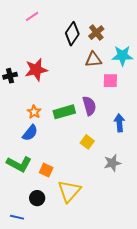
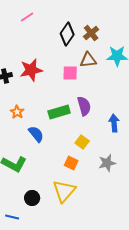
pink square: (110, 81) -> (70, 73), moved
orange star: (34, 112) -> (17, 112), moved
blue semicircle: (30, 133) -> (36, 134), moved, turned -78
orange square: (46, 170) -> (71, 163), moved

